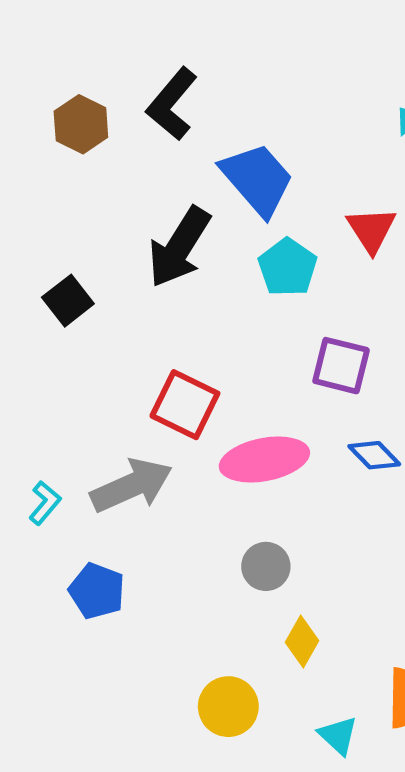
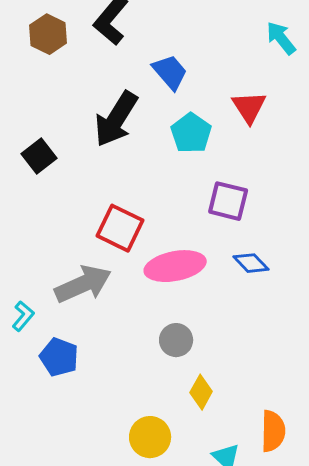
blue trapezoid: (257, 179) -> (170, 72), size x0.7
cyan L-shape: (45, 503) -> (23, 316), moved

